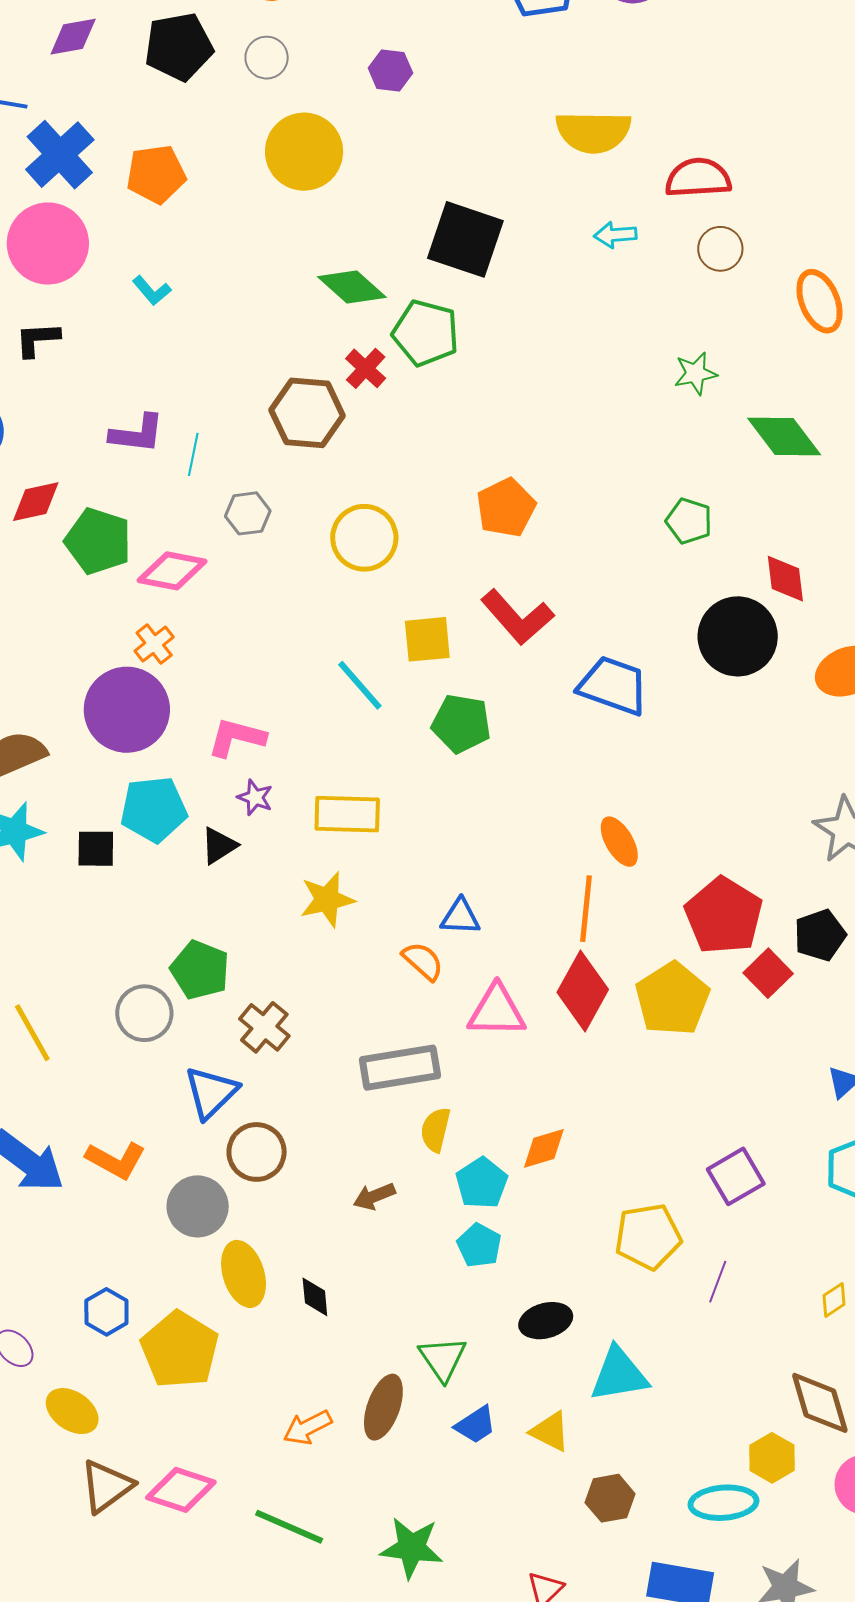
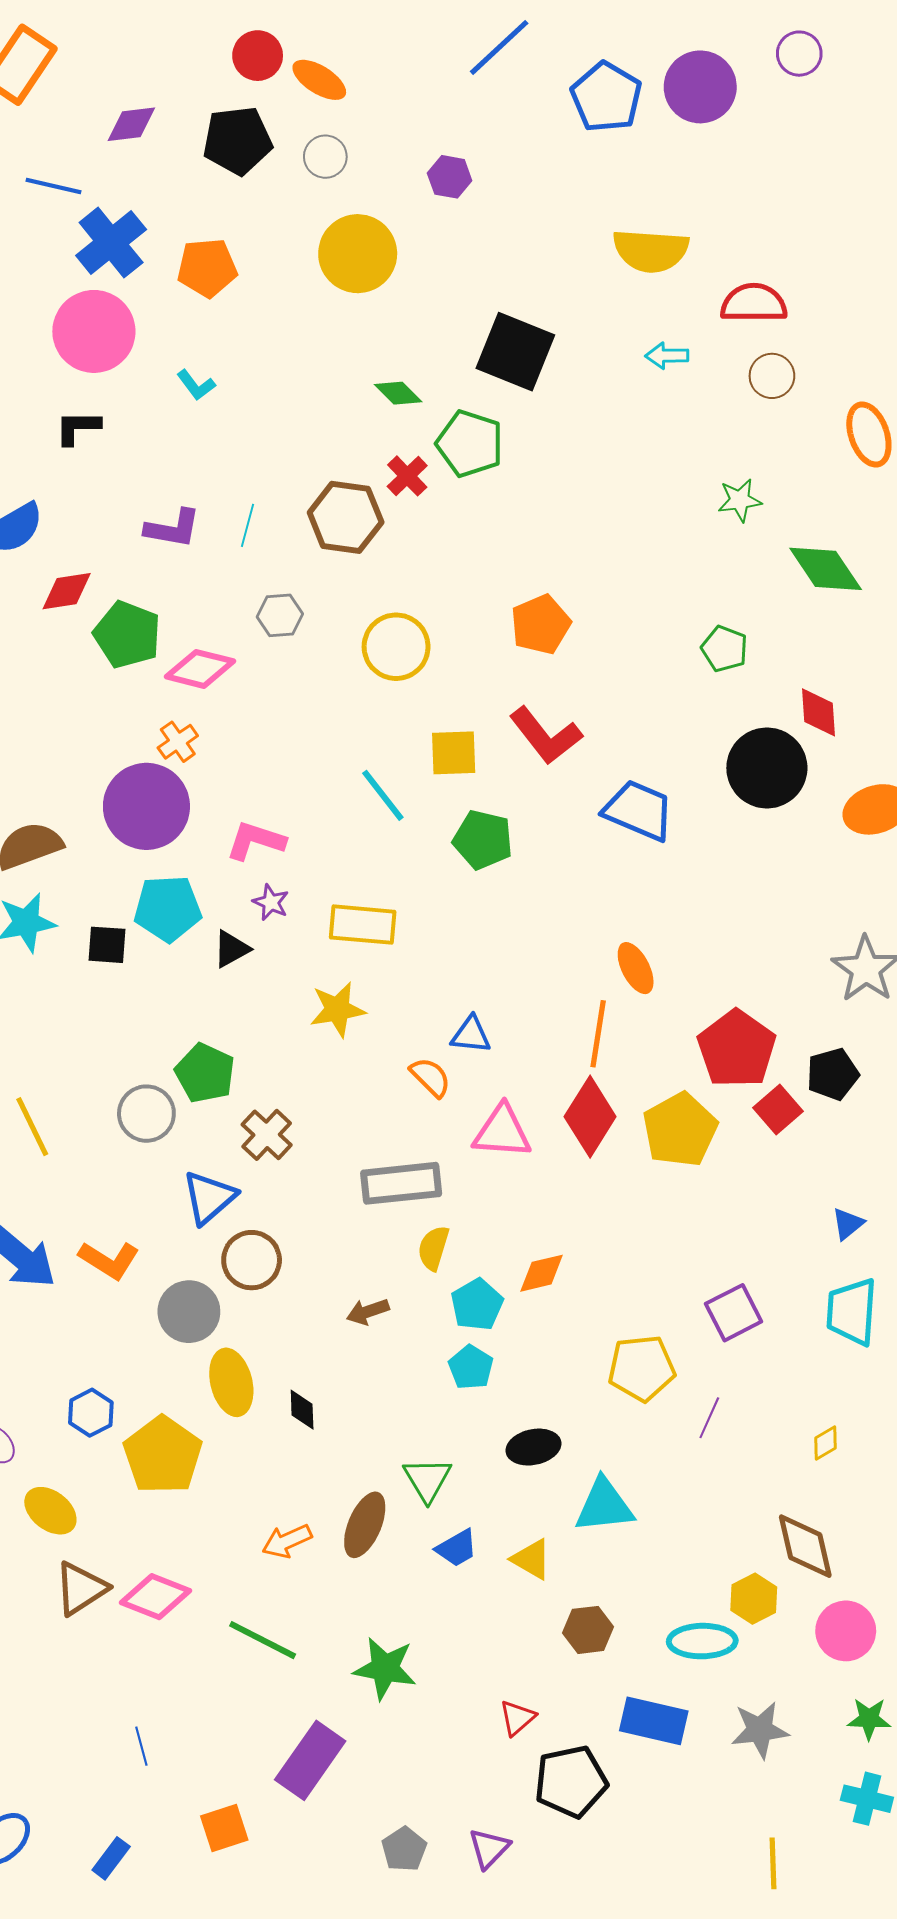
green diamond: (352, 287) -> (398, 393), size x0.7
cyan line: (193, 454) -> (248, 525), moved

